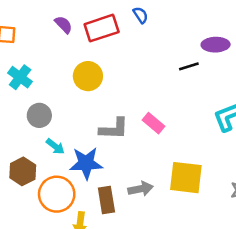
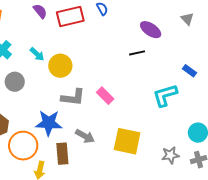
purple ellipse: (216, 45) -> (151, 30), moved, turned 30
yellow circle: (88, 76) -> (60, 66), moved
cyan arrow: (55, 146) -> (37, 54), moved
gray arrow: (140, 189) -> (85, 136), moved, turned 36

